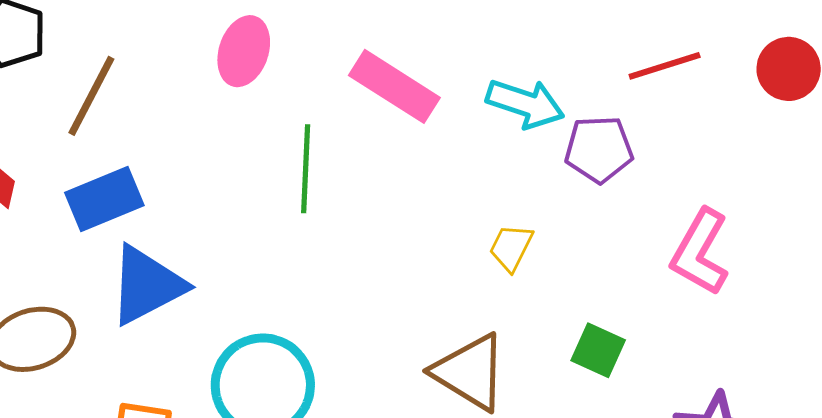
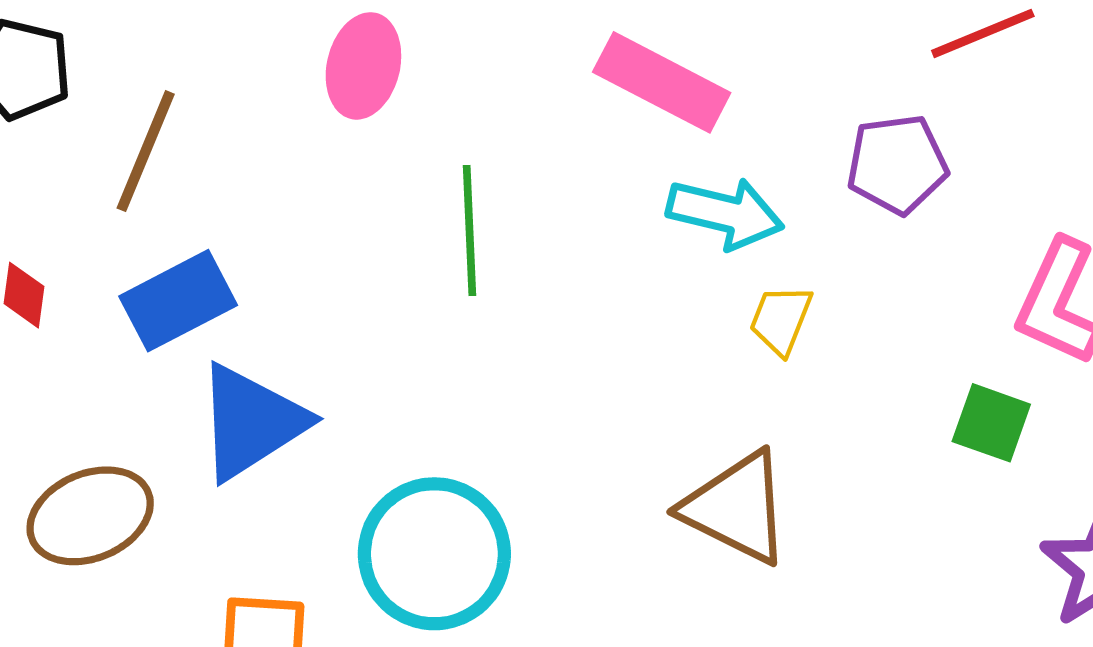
pink rectangle: (394, 86) -> (662, 82), moved
cyan arrow: (525, 104) -> (725, 213), moved
green square: (598, 350) -> (991, 423), moved

